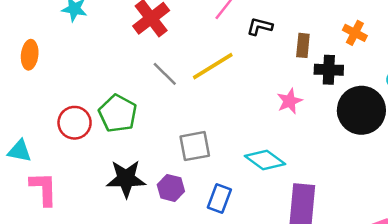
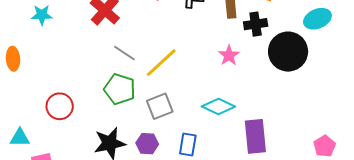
yellow line: (213, 66) -> (161, 63), moved
green pentagon: (118, 114) -> (120, 89), moved

